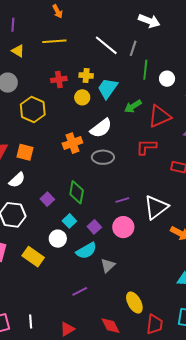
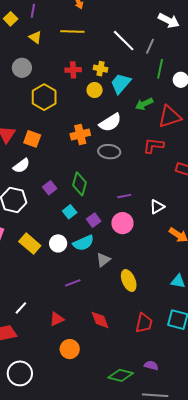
white triangle: (156, 207) -> (157, 207), size x0.6
white circle: (58, 239) -> (58, 243), moved
yellow ellipse: (134, 303) -> (129, 281), moved
white line: (31, 322) -> (21, 308), turned 40

